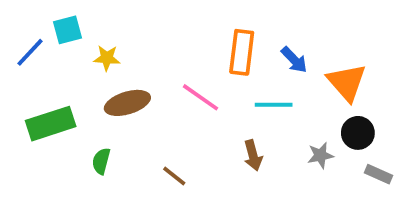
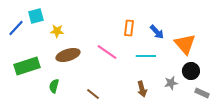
orange rectangle: (242, 52) -> (129, 28), size x0.7
brown arrow: (253, 155) -> (142, 89), moved

